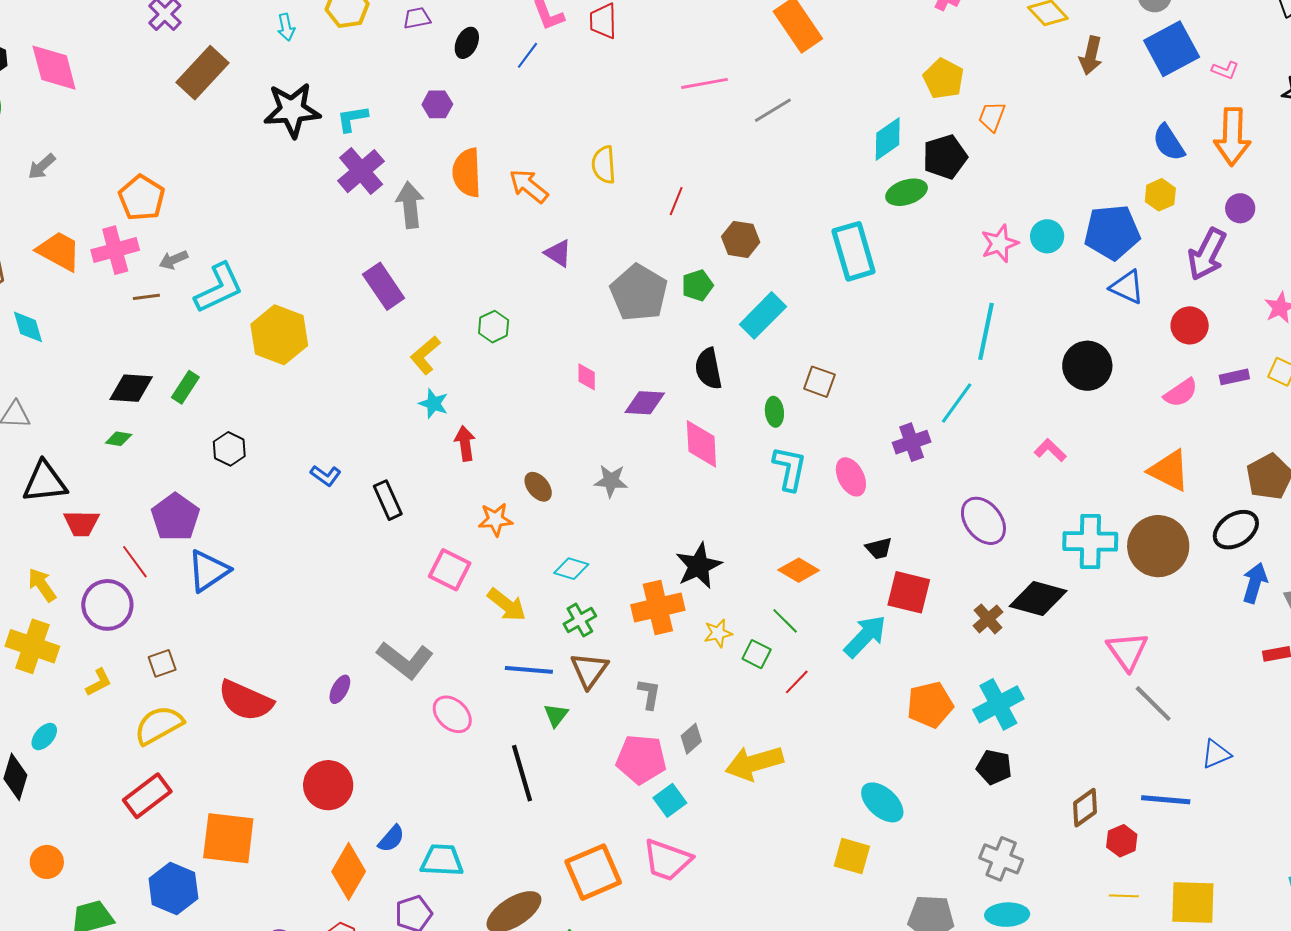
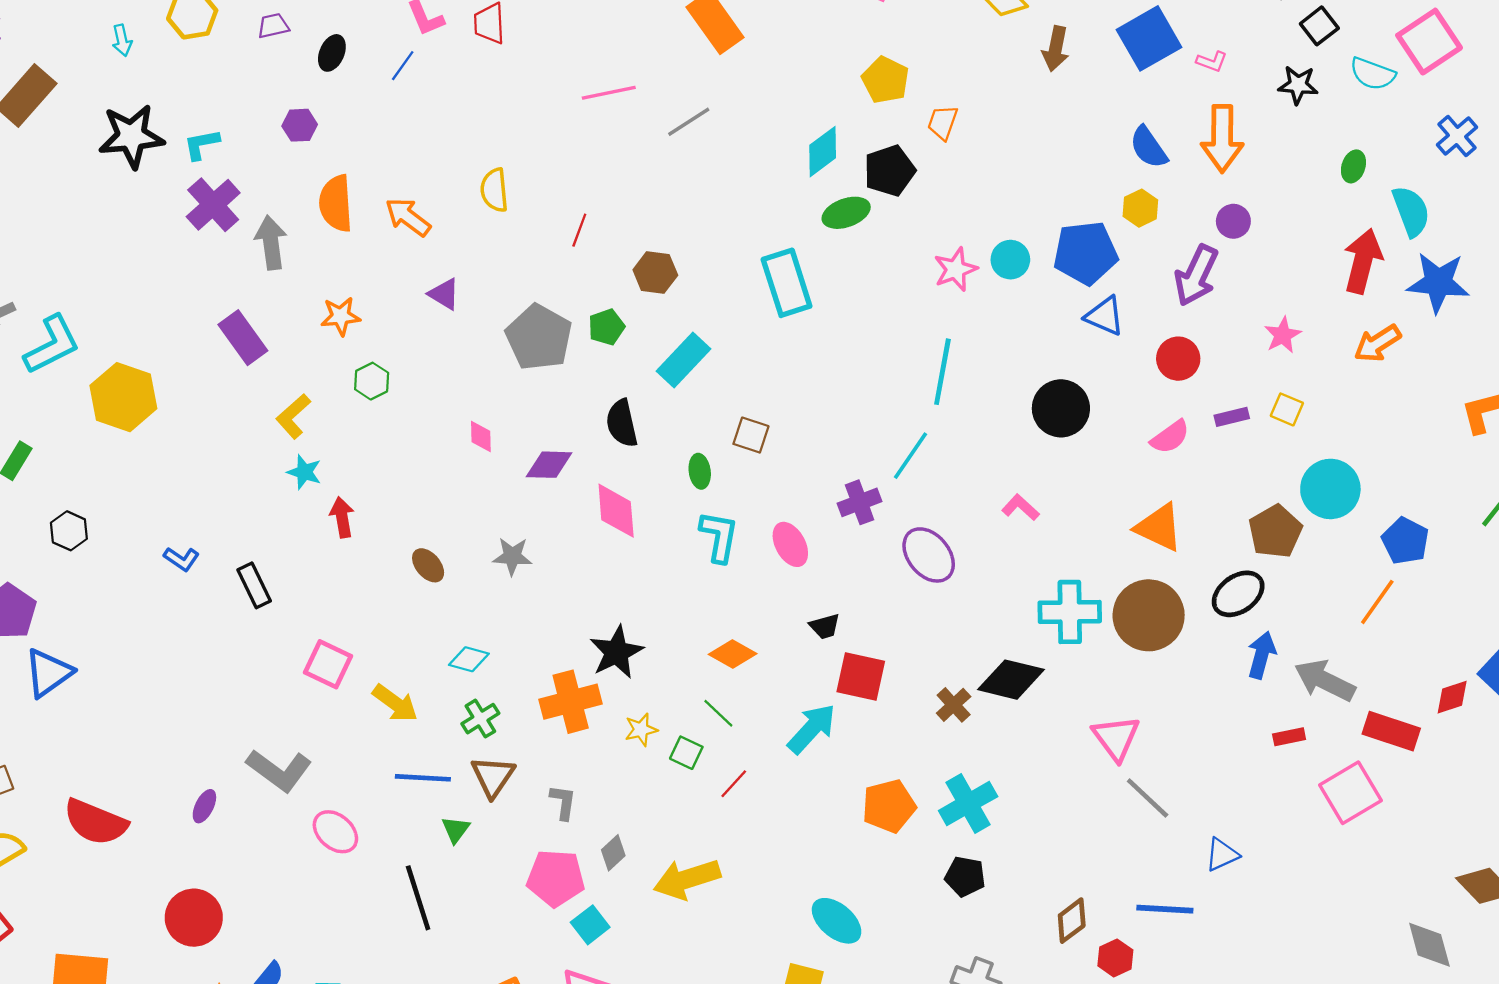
orange star: (495, 520) -> (341, 316), moved
purple ellipse: (983, 521) -> (929, 555), moved

